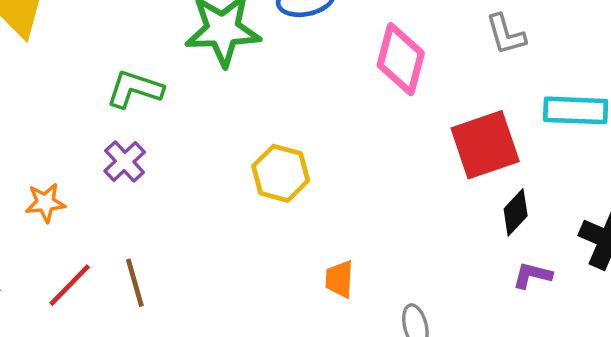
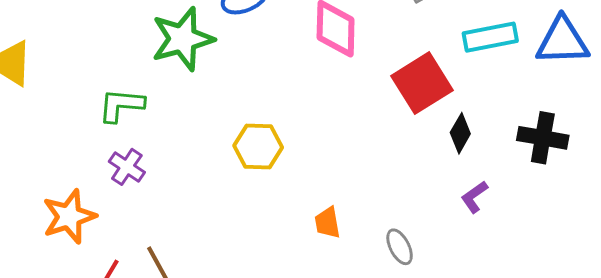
orange star: (45, 203) -> (69, 216), size x1.6
purple L-shape: (532, 275) -> (474, 197), moved, turned -36

